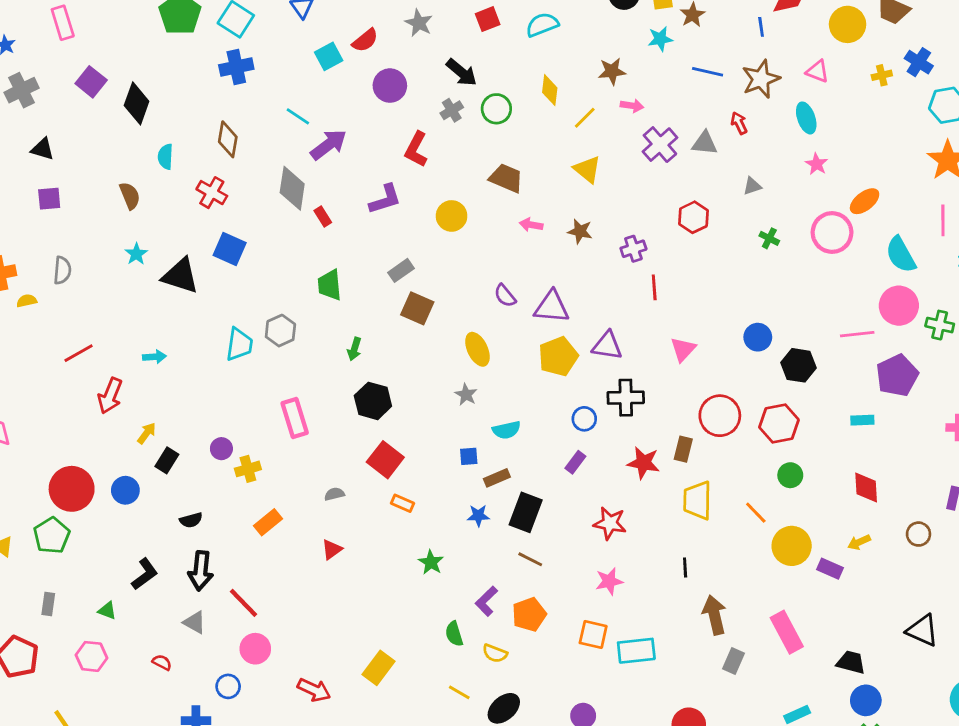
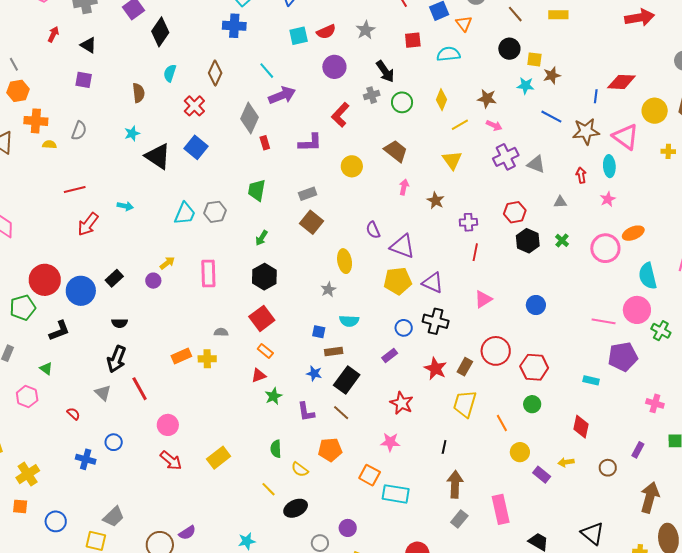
pink triangle: (817, 71) -> (626, 137), size x1.6
red arrow: (739, 123) -> (581, 175), moved
pink arrow: (531, 225) -> (404, 187), turned 77
black hexagon: (799, 365) -> (528, 241), moved
yellow arrow: (147, 433) -> (167, 263), moved
yellow cross: (248, 469) -> (207, 359), moved
blue circle: (125, 490) -> (81, 291), size x1.5
orange rectangle: (268, 522) -> (181, 356), moved
yellow circle: (792, 546) -> (520, 452), size x0.7
red triangle: (332, 549) -> (259, 375), moved
black L-shape: (145, 574) -> (59, 331), moved
purple L-shape: (486, 601) -> (306, 412), moved, turned -70
pink circle: (255, 649) -> (168, 425), moved

